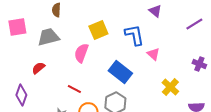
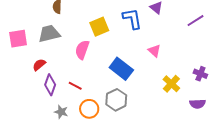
pink square: (17, 27) -> (18, 39), moved
blue L-shape: (134, 35) -> (132, 19), moved
purple cross: (199, 64) -> (200, 74), moved
purple diamond: (21, 95) -> (50, 85), moved

